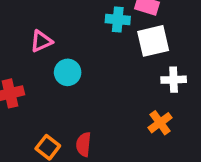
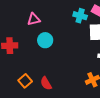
red semicircle: (84, 144) -> (46, 83), turned -48

